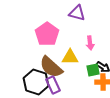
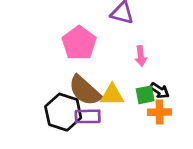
yellow triangle: (70, 57) -> (112, 95), moved
purple rectangle: (53, 85) -> (88, 116), turned -66

